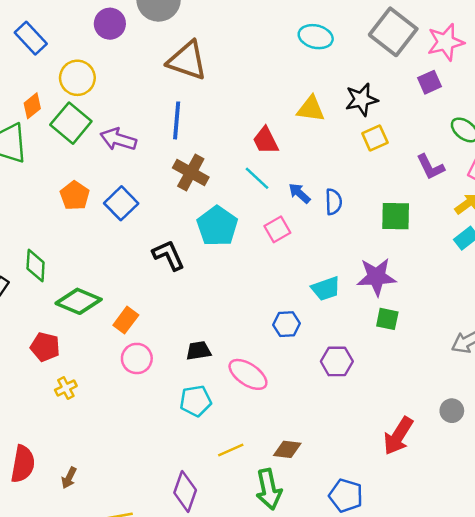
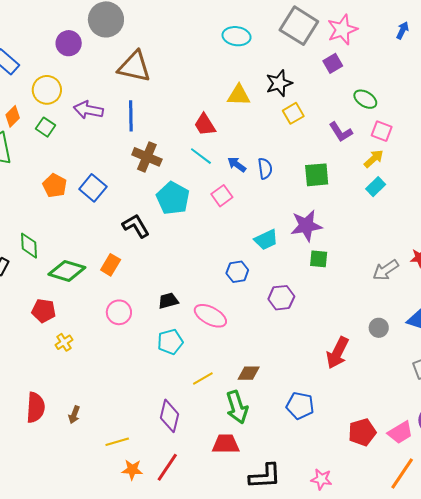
green square: (71, 123) -> (46, 127), size x0.6
purple arrow: (118, 139) -> (88, 110), moved
orange rectangle: (126, 320) -> (111, 265), moved

